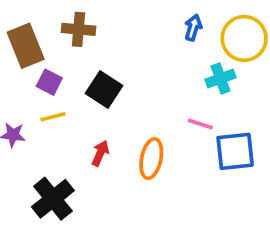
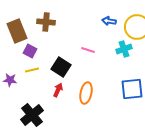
blue arrow: (193, 28) -> (109, 21), turned -96
black square: (104, 89) -> (61, 67), moved
pink line: (200, 124) -> (88, 50), moved

